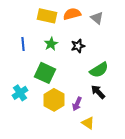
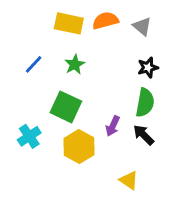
blue line: (23, 44) -> (34, 64), turned 48
black star: (78, 46) -> (148, 67), moved
green semicircle: (99, 70) -> (145, 103), turned -48
purple arrow: (77, 104) -> (113, 126), moved

